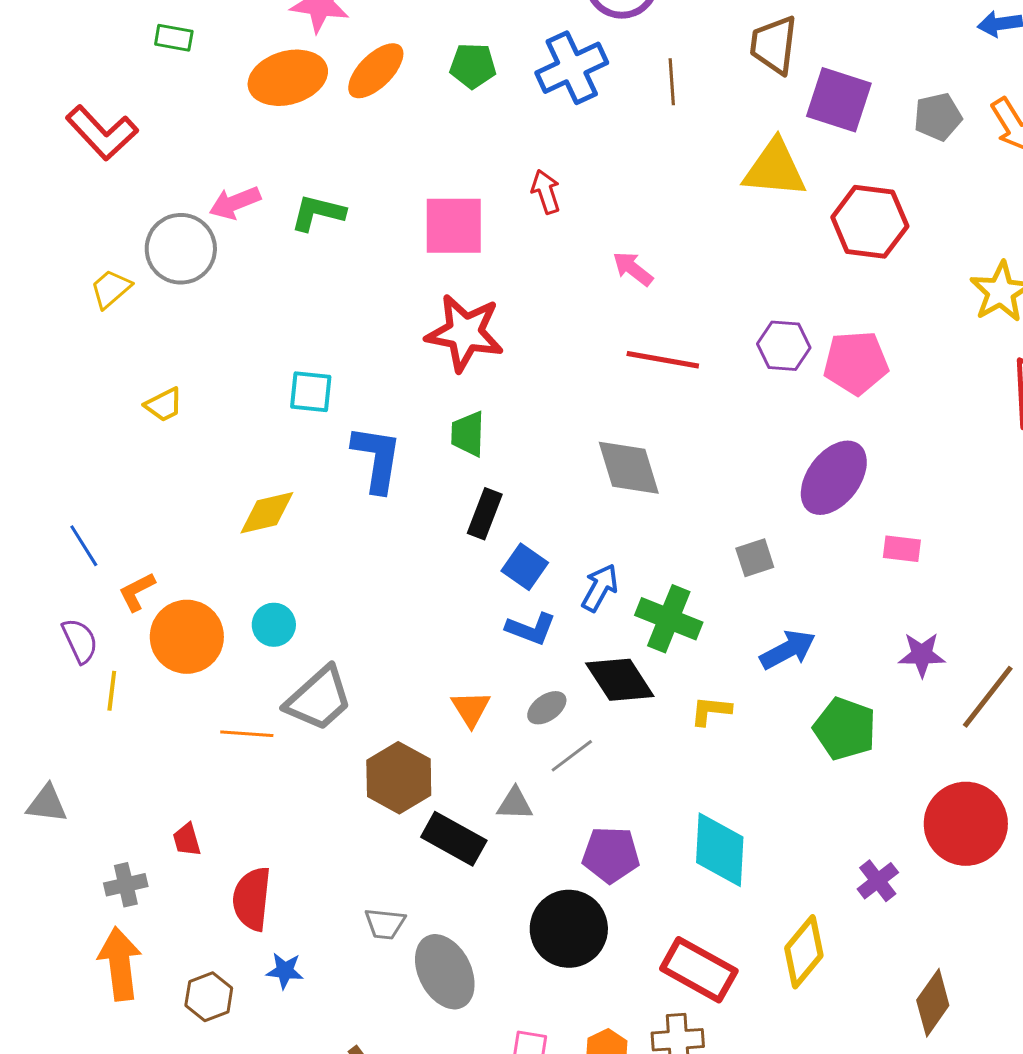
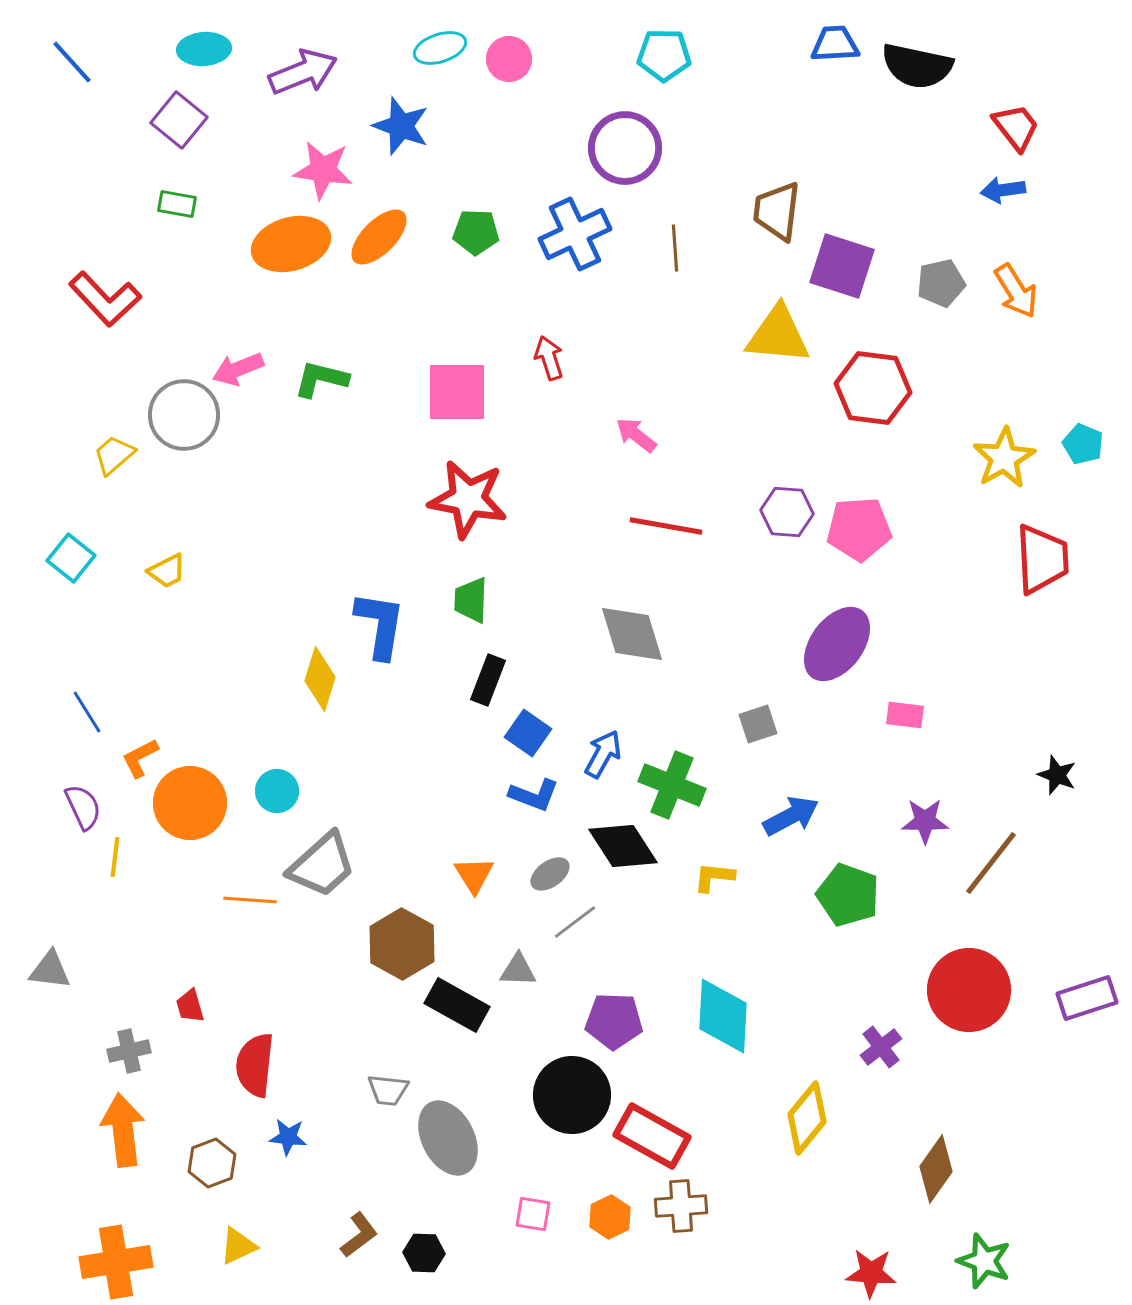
cyan square: (311, 392) -> (71, 558), moved, turned 33
yellow diamond: (267, 513) -> (320, 679), moved, turned -60
red rectangle: (699, 970) -> (652, 1136), moved

